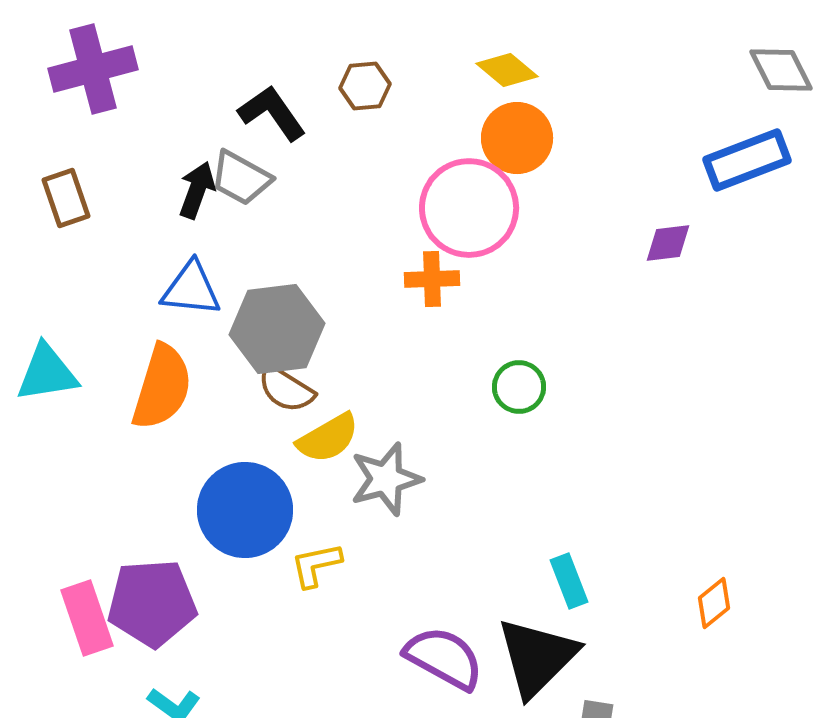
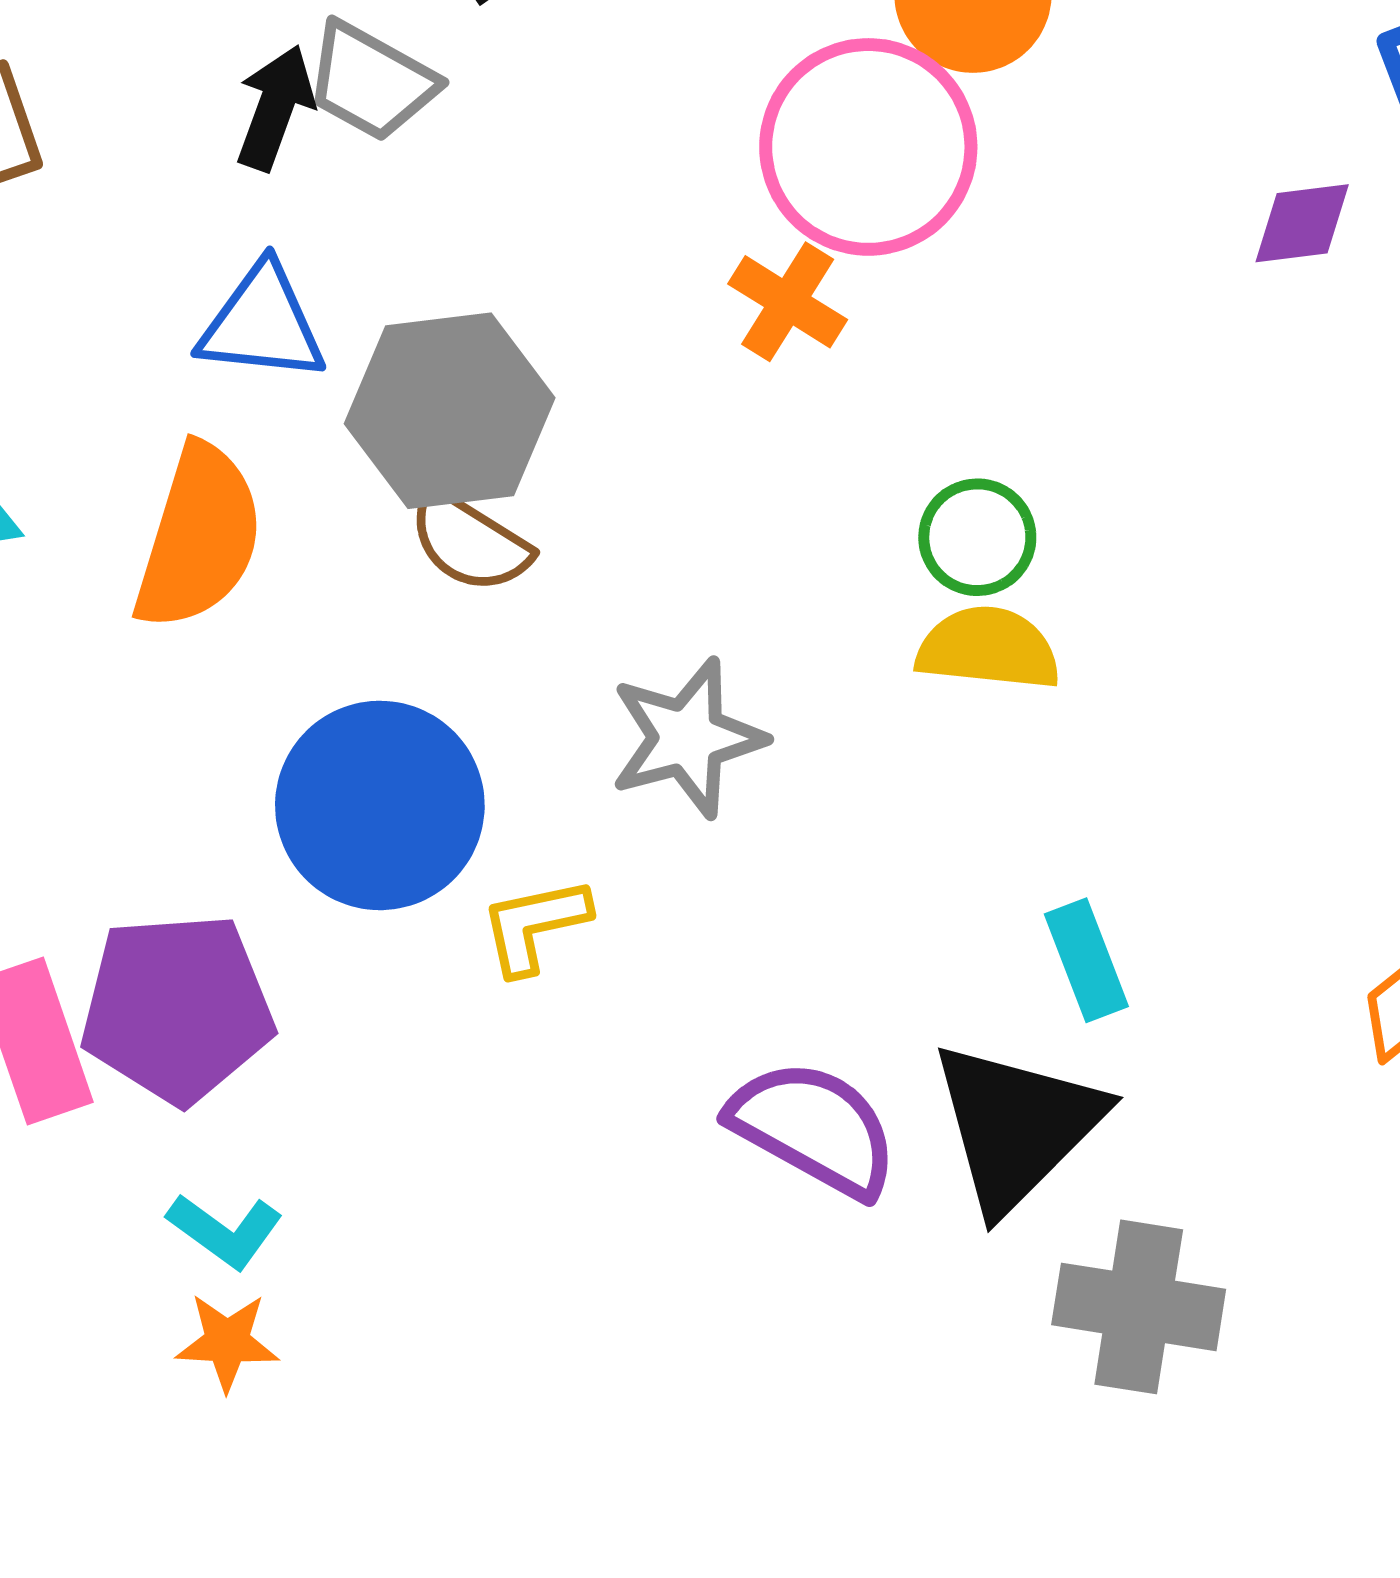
orange cross: (432, 279) -> (788, 302), turned 34
yellow semicircle: (328, 438) -> (988, 648), moved, turned -144

